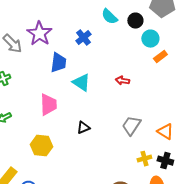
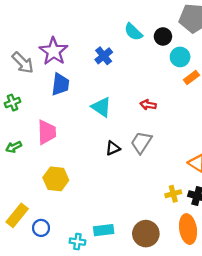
blue trapezoid: (58, 63) -> (60, 84), moved
pink trapezoid: (48, 105) -> (47, 132), moved
gray trapezoid: (131, 126) -> (141, 142), moved
black triangle: (83, 128) -> (113, 148), moved

